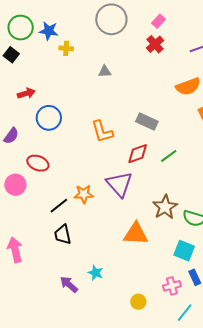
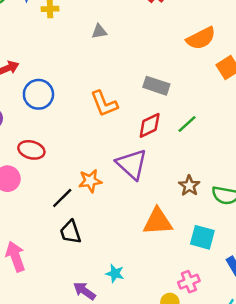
brown star: (165, 207) -> (189, 186), size x0.7
cyan square: (184, 251) -> (202, 237), moved
pink cross: (172, 286) -> (189, 282), moved

